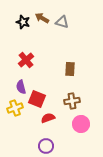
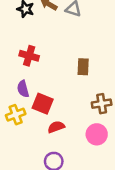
red cross: (26, 60) -> (29, 56), turned -35
brown cross: (72, 101) -> (102, 104), moved

